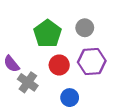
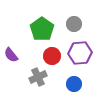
gray cross: (28, 82) -> (38, 77), moved, turned 30
blue circle: (70, 98) -> (74, 84), moved

